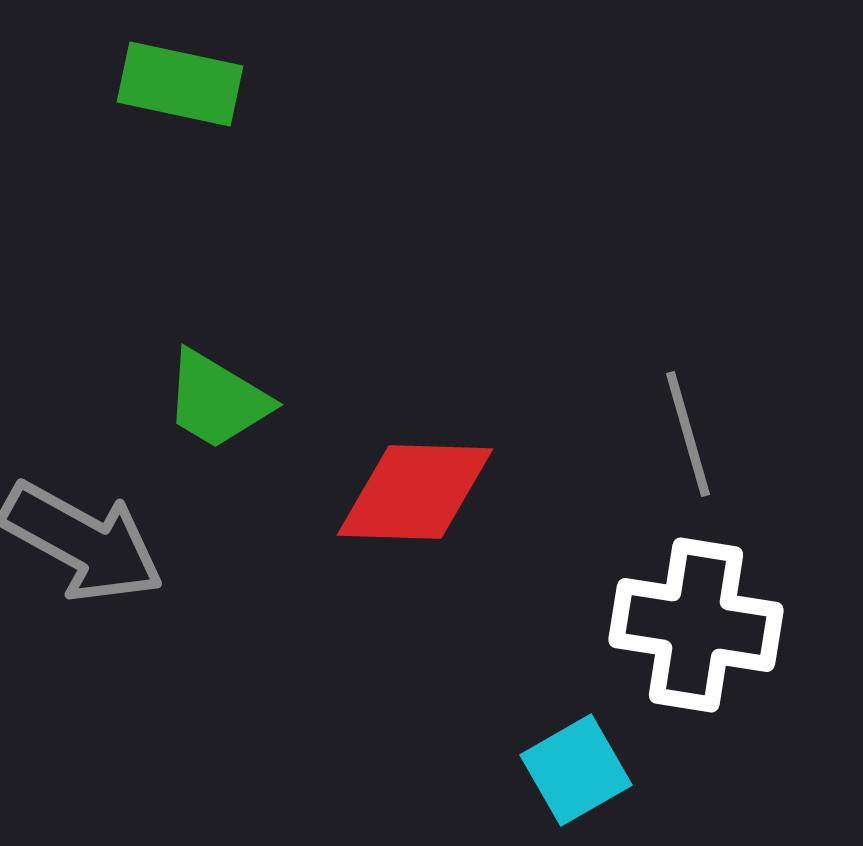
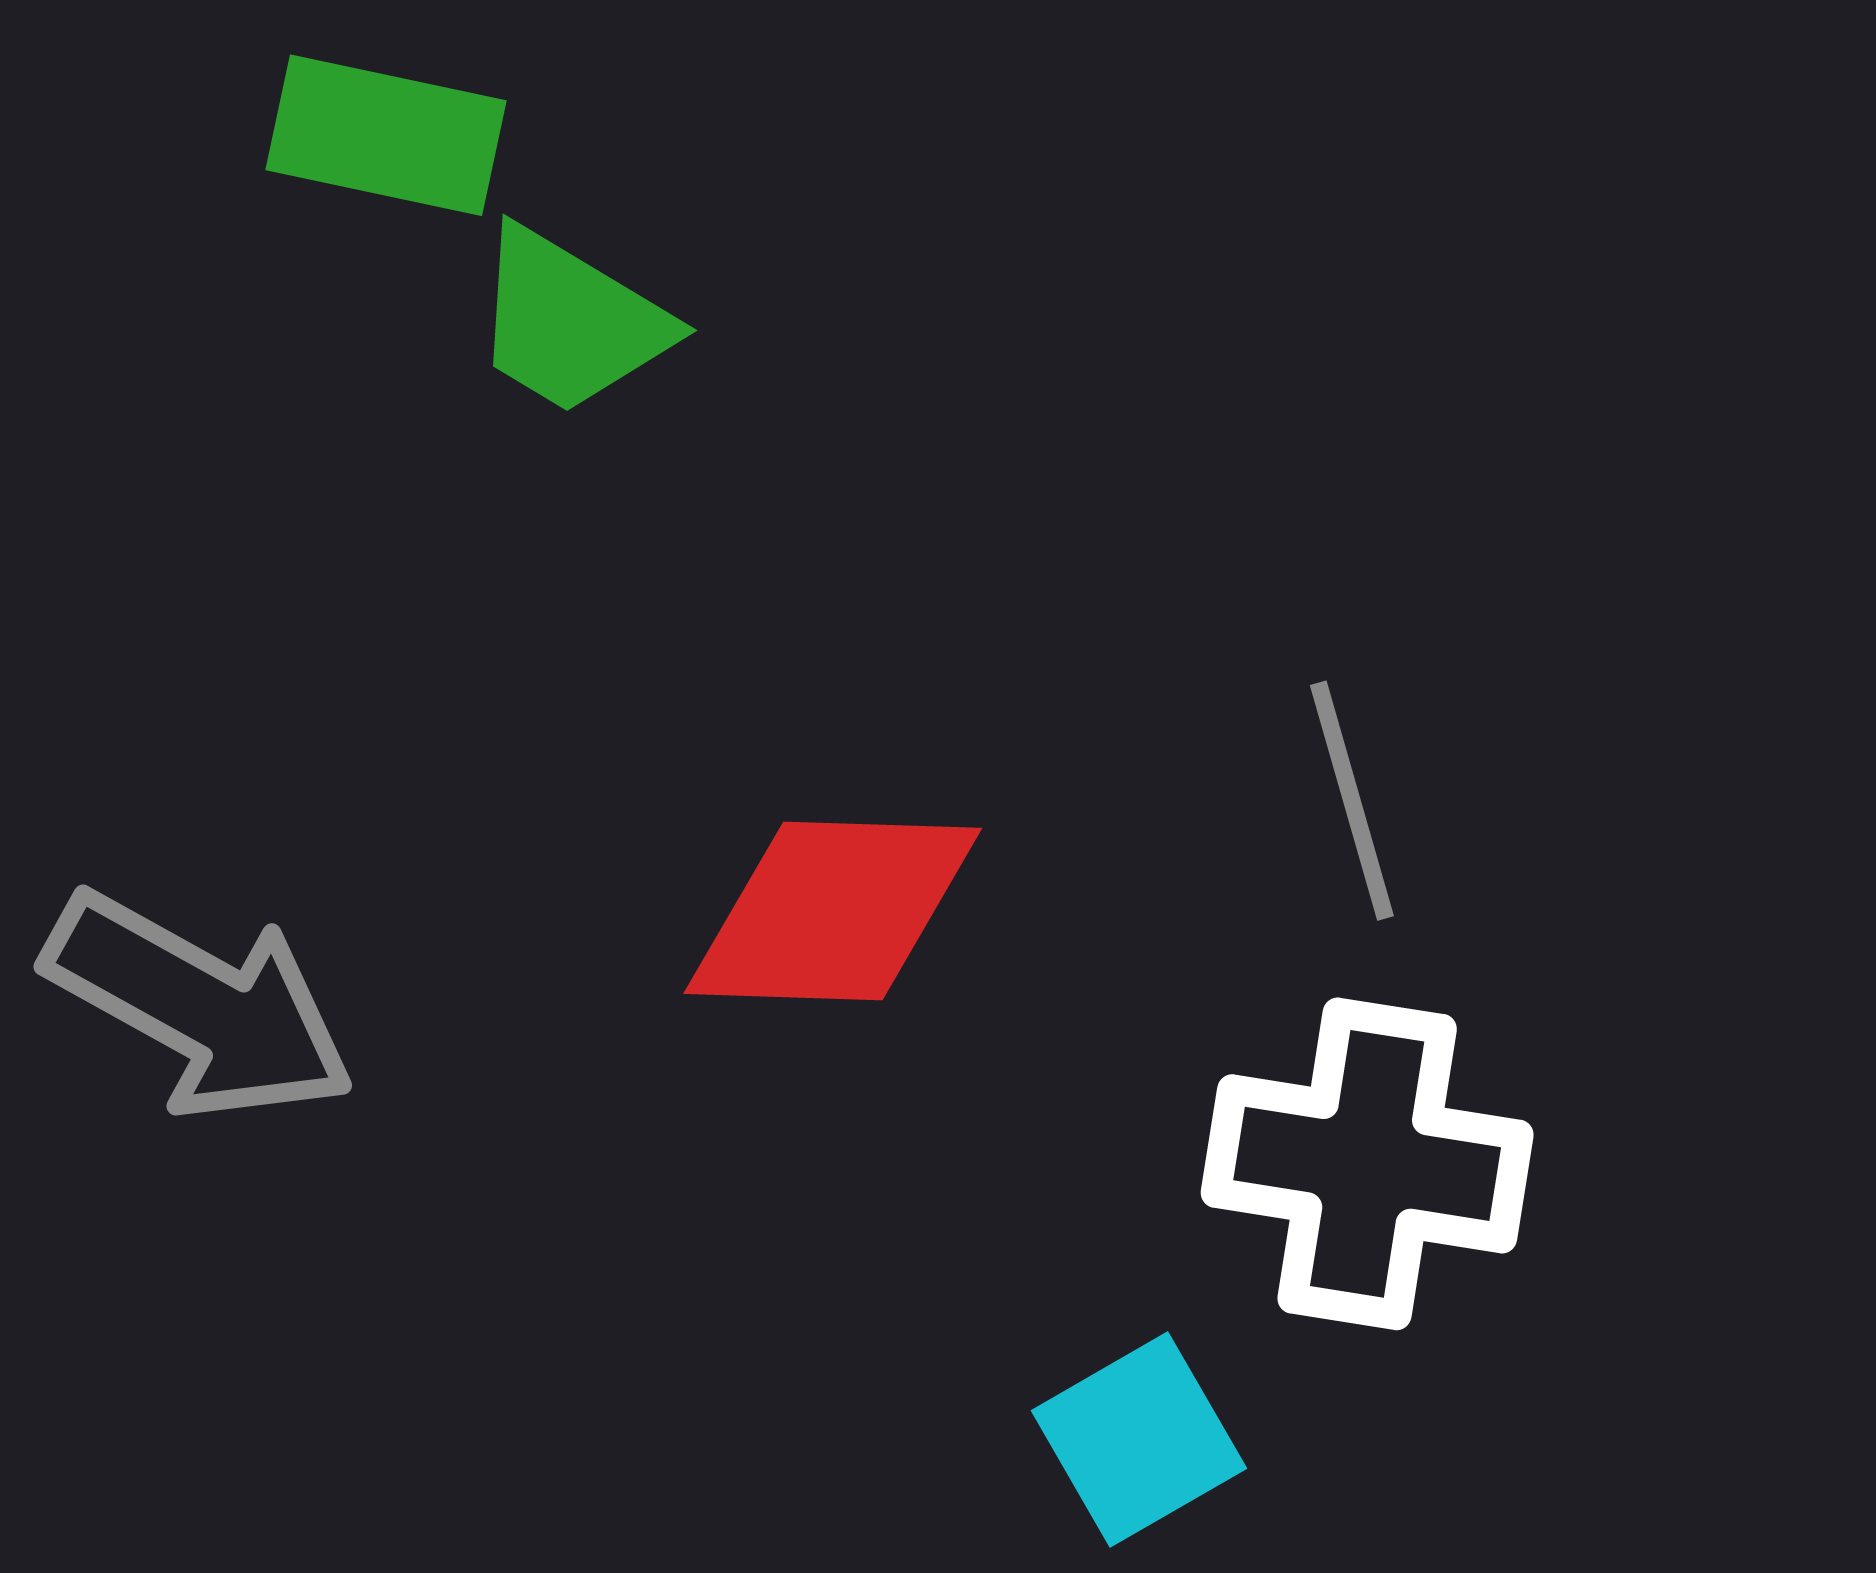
green trapezoid: (217, 400) -> (570, 321), moved

